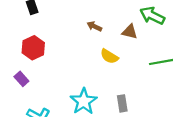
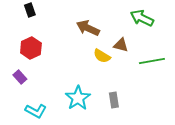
brown arrow: (94, 26) -> (88, 28), size x1.6
brown triangle: (130, 32) -> (121, 45), moved

